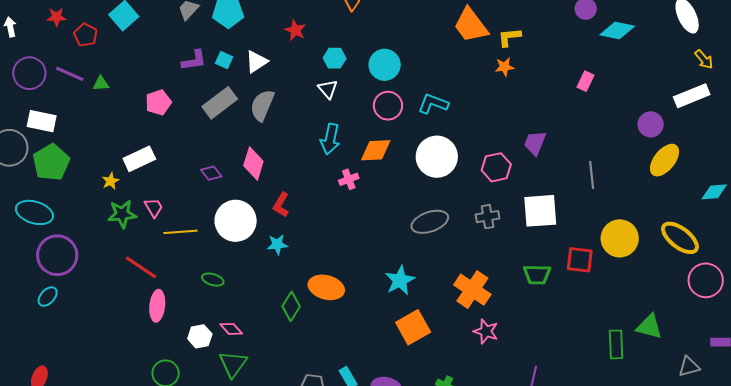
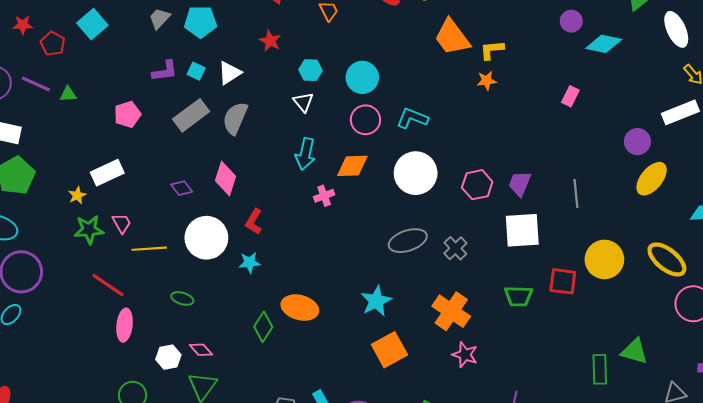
purple trapezoid: (535, 143) -> (520, 184), moved
gray cross: (488, 217) -> (455, 248), moved, turned -35

